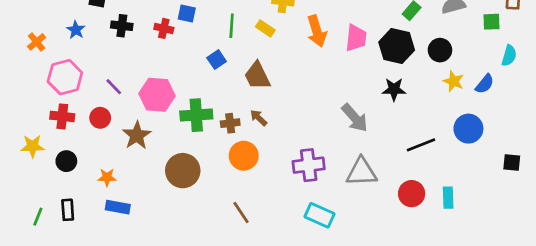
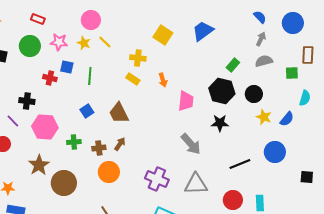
black cross: (122, 26) -> (27, 101), moved
green line: (232, 26) -> (90, 76), moved
yellow rectangle: (265, 28) -> (133, 79), moved
orange arrow: (317, 31) -> (163, 80), size x0.6
pink trapezoid: (356, 38) -> (186, 101), moved
blue square: (217, 60) -> (87, 111), moved
green cross: (196, 115) -> (74, 142), size x0.6
brown arrow: (259, 118) -> (120, 144), turned 80
brown star: (137, 135) -> (39, 165), moved
purple cross: (309, 165) -> (157, 179), turned 30

